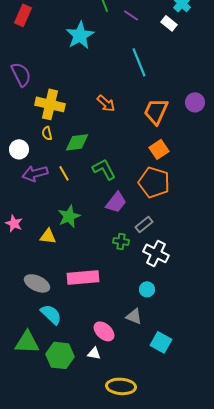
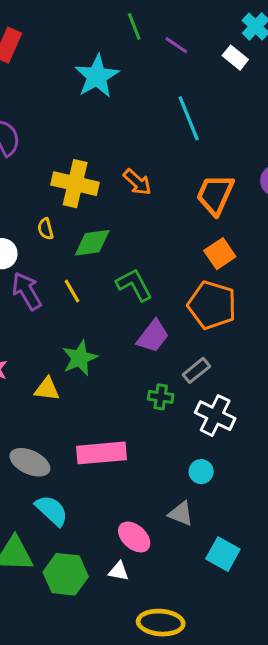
yellow cross: (50, 104) -> (75, 184), moved
purple arrow: (35, 173) -> (27, 291), turned 75

